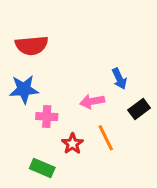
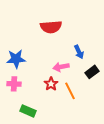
red semicircle: (32, 45) -> (51, 27), moved
pink cross: (47, 117) -> (14, 84), moved
red star: (72, 144) -> (51, 84), moved

